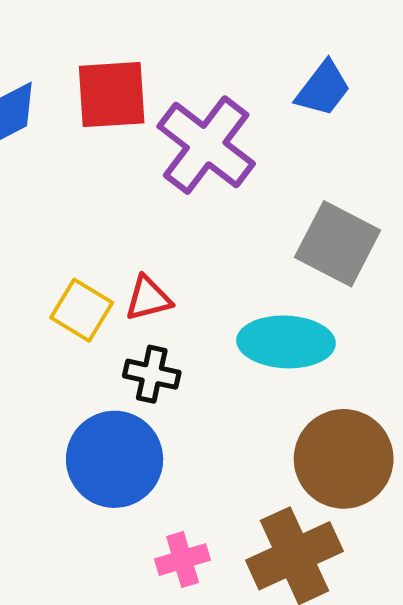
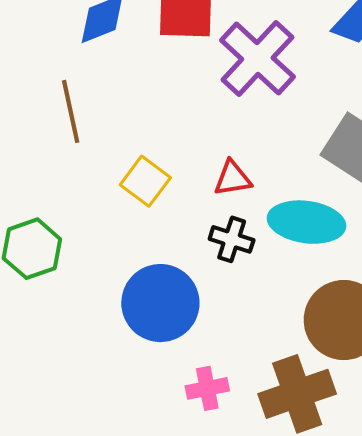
red triangle: (148, 298) -> (233, 178), moved
black cross: (152, 374) -> (232, 239), moved

